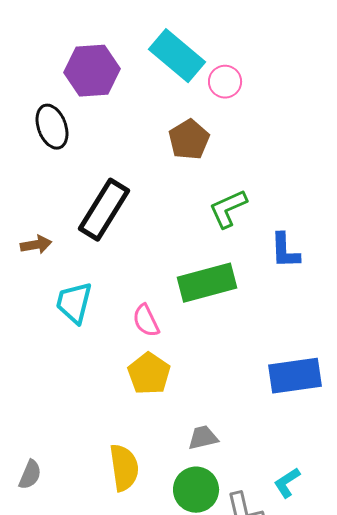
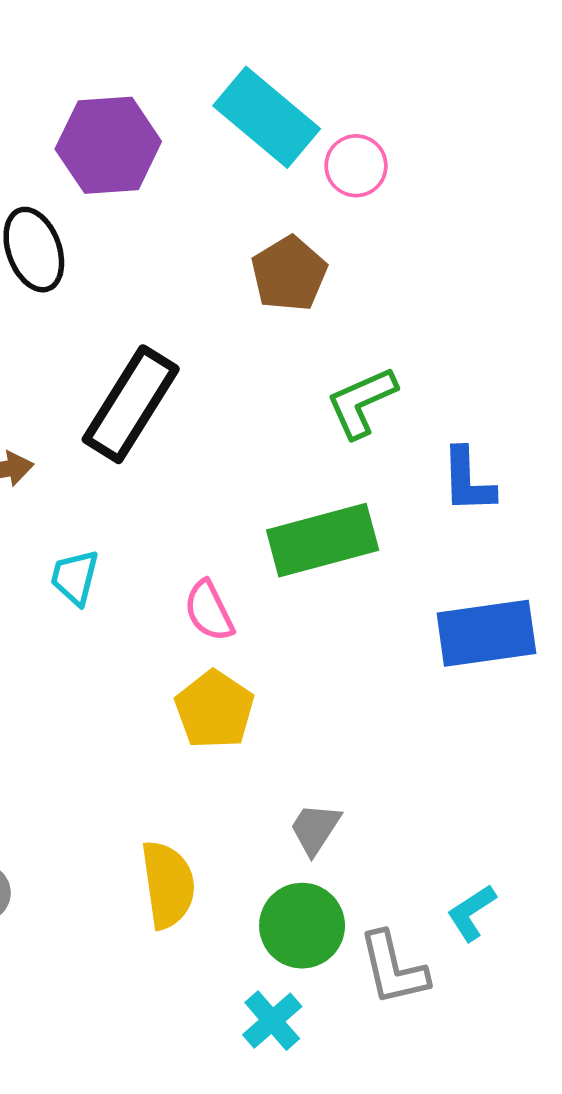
cyan trapezoid: (74, 303) -> (75, 577), size x0.7
blue rectangle: (295, 376) -> (486, 633), moved
gray trapezoid: (203, 438) -> (315, 829), turned -44

